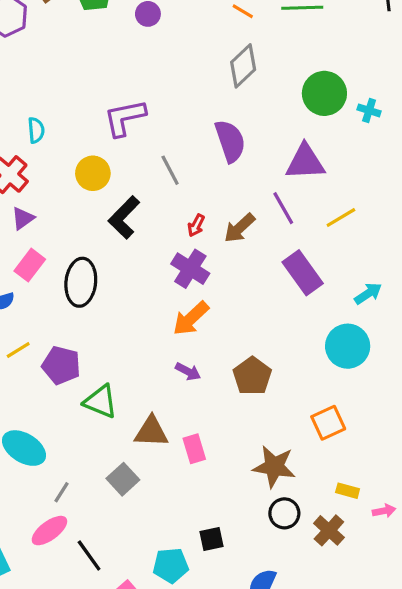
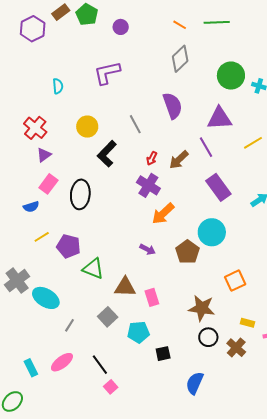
purple L-shape: (125, 118) -> (107, 73), moved
cyan semicircle: (36, 130) -> (58, 86), moved
yellow line: (341, 217) -> (253, 143), moved
orange arrow: (191, 318) -> (163, 214), moved
cyan circle: (348, 346) -> (212, 232), moved
pink ellipse: (49, 531) -> (62, 362), moved
black line: (89, 556) -> (100, 365), moved
cyan pentagon: (171, 565) -> (138, 332), moved

